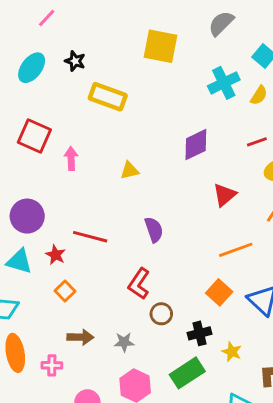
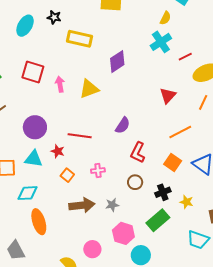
cyan cross: (224, 83) -> (161, 42), moved
yellow semicircle: (259, 95) -> (165, 18), moved
purple diamond: (196, 145) -> (117, 62), moved
yellow triangle: (129, 170) -> (89, 89), moved, size x1.5
purple semicircle: (154, 230) -> (123, 125), turned 60
red L-shape: (139, 284) -> (138, 153), moved
brown arrow: (80, 337) -> (82, 205), size x1.4
pink cross: (52, 365) -> (98, 171), moved

